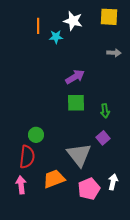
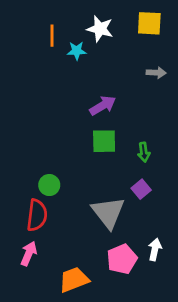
orange trapezoid: (54, 179) -> (74, 280), moved
pink arrow: (21, 185) -> (29, 254), turned 30

